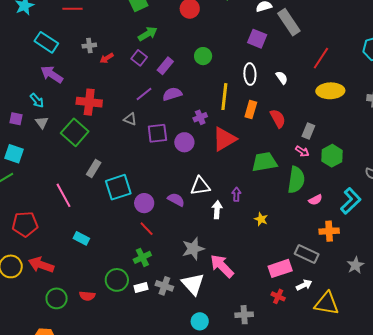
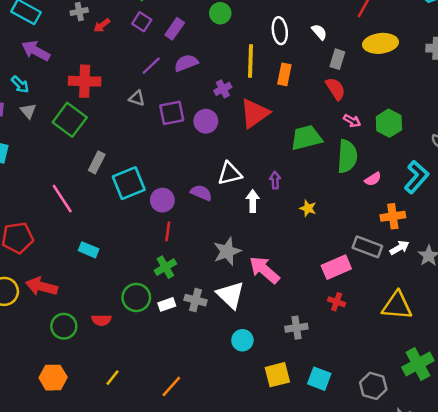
red semicircle: (278, 118) -> (335, 89), moved
gray rectangle: (308, 131) -> (337, 59), moved
red line: (147, 229) -> (168, 231), turned 56
white arrow: (304, 285) -> (399, 248), moved

